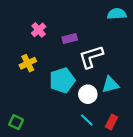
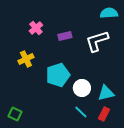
white L-shape: (91, 57) -> (97, 41), moved
cyan triangle: (110, 85) -> (106, 93), moved

